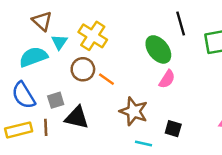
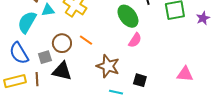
cyan triangle: (59, 42) -> (48, 10), turned 48
cyan semicircle: (33, 57) -> (27, 22), turned -40
brown circle: (83, 69) -> (62, 43), moved

